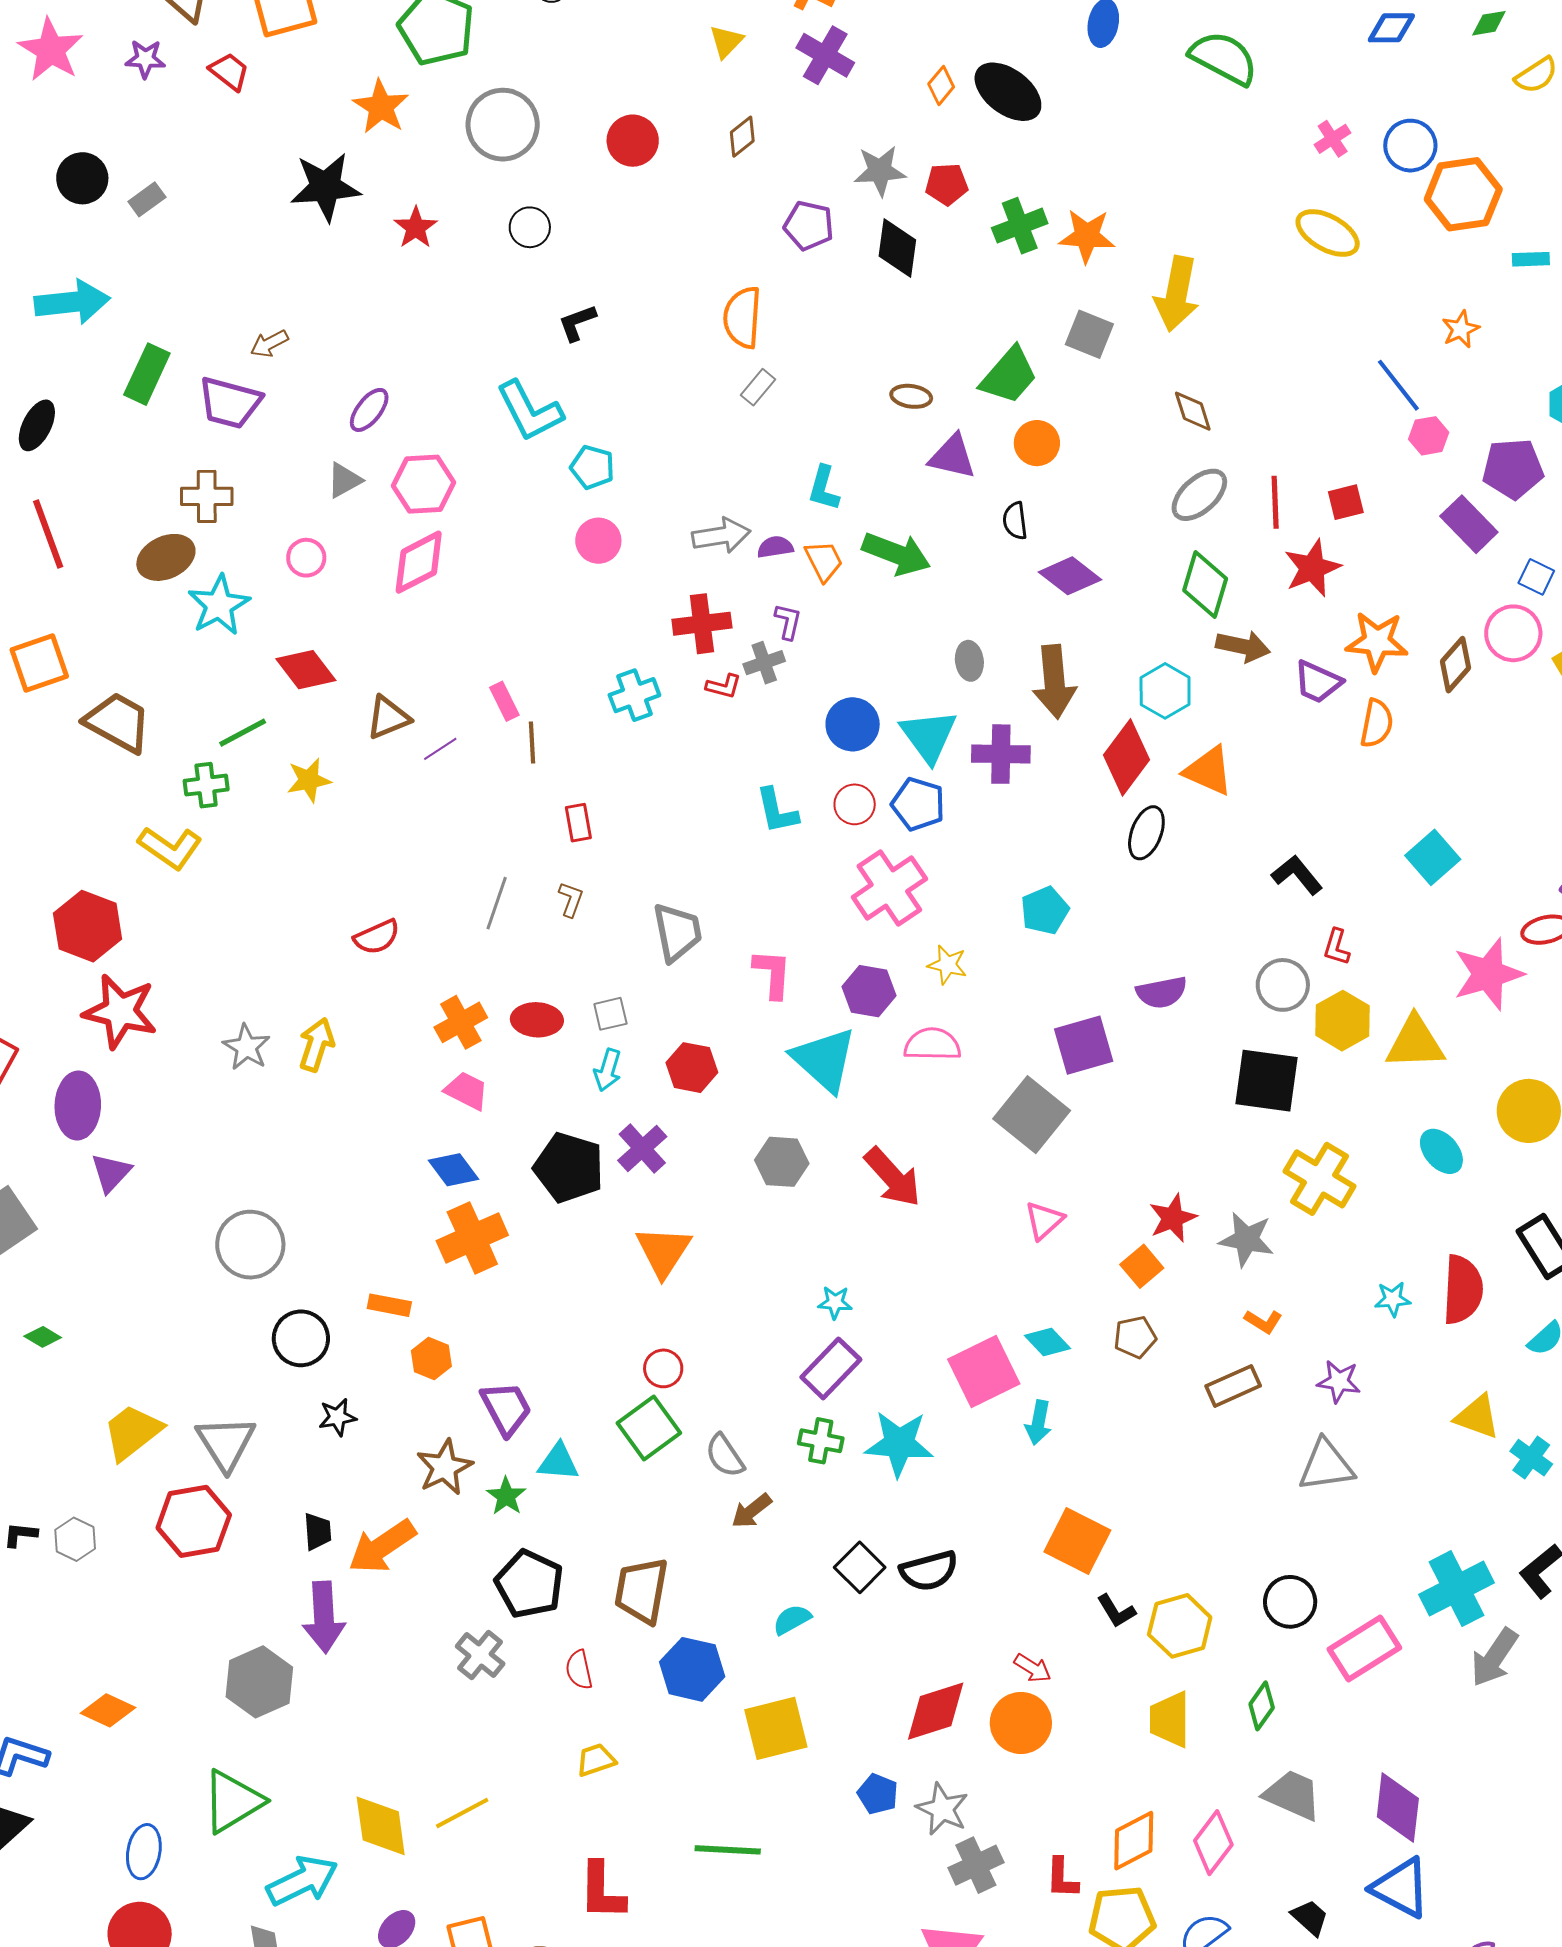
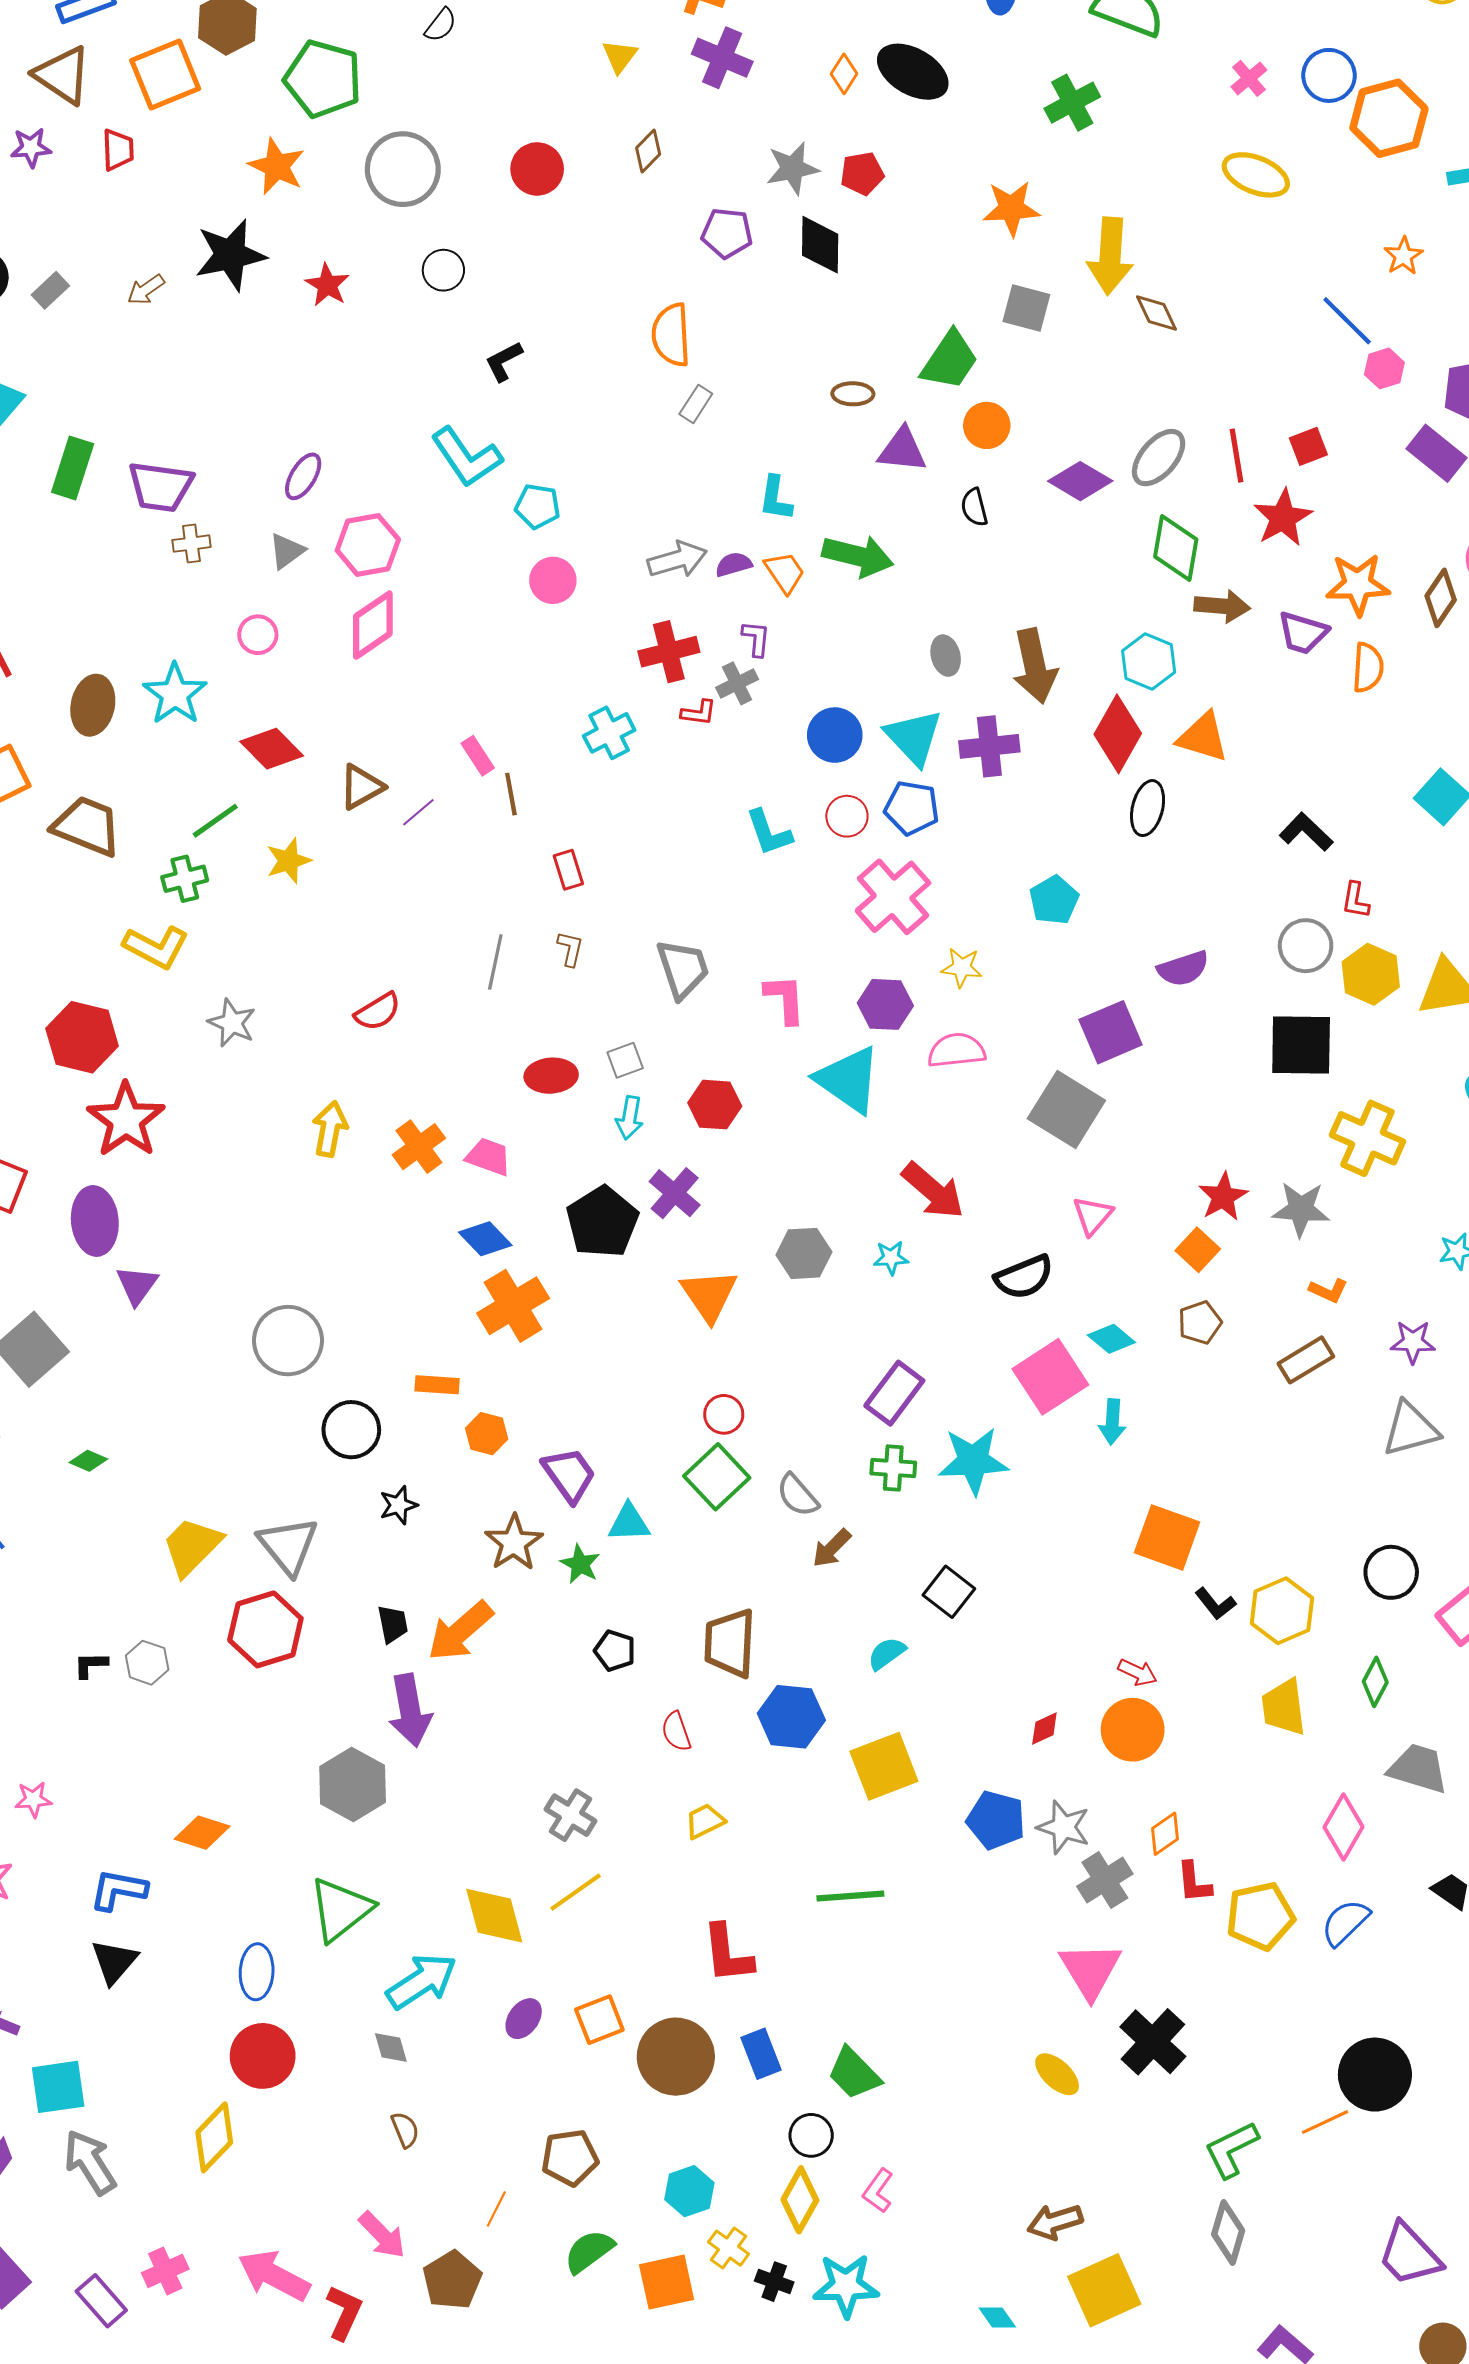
red trapezoid: (229, 72) -> (118, 150), turned 57
green cross: (1020, 226) -> (1072, 103), moved
brown arrow: (269, 344) -> (146, 290), moved
brown diamond: (1193, 411) -> (1156, 313), moved
brown cross: (207, 496) -> (191, 544), moved, size x0.7
brown ellipse: (166, 557) -> (93, 705), moved, turned -46
purple diamond: (1070, 576) -> (1080, 481), moved
red star: (120, 1011) -> (126, 1120), turned 30
orange cross: (461, 1022) -> (419, 1147), moved
gray star: (246, 1047) -> (232, 1023), moved
gray hexagon: (782, 1162) -> (804, 1253), moved
black pentagon: (569, 1168) -> (602, 1222), turned 30
cyan star: (835, 1302) -> (891, 1258), moved
black semicircle: (929, 1571) -> (1024, 1277), moved
black pentagon: (529, 1584) -> (615, 1651), size x0.6
gray cross: (480, 1655) -> (571, 1815), moved
red diamond: (936, 1711) -> (1044, 1728), size x0.5
blue pentagon: (878, 1794) -> (996, 1820), size x1.4
orange diamond: (1134, 1841) -> (1165, 1834), moved, size x0.7

